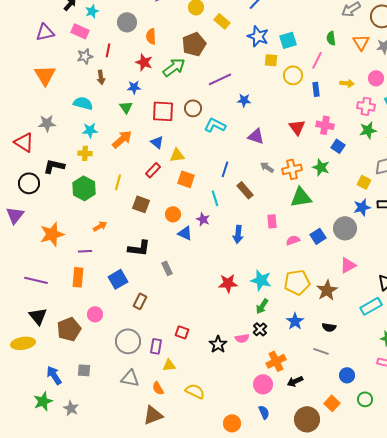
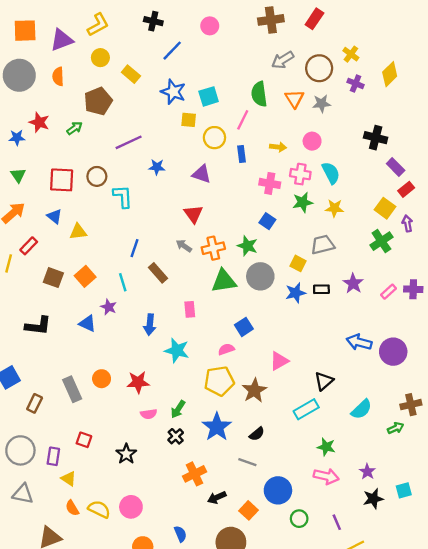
gray circle: (127, 22) -> (19, 75), size x1.4
orange semicircle: (151, 36) -> (58, 76), moved
green semicircle: (331, 38) -> (259, 94), size x1.5
green arrow: (174, 67) -> (75, 128), size x0.6
blue star: (134, 87) -> (17, 138), moved
cyan L-shape: (215, 125) -> (123, 196), turned 60
pink cross: (325, 125) -> (270, 183), moved
red triangle: (297, 127) -> (193, 214), moved
purple triangle: (256, 136) -> (202, 174), moved
red rectangle: (153, 170) -> (29, 246), moved
orange square: (186, 179) -> (85, 276), moved, turned 30
brown square: (141, 204) -> (53, 278), moved
orange circle: (173, 214) -> (102, 379), moved
gray circle: (345, 228) -> (260, 276), moved
pink semicircle: (293, 240) -> (226, 349), moved
black L-shape: (139, 248) -> (38, 326), moved
gray rectangle: (167, 268) -> (72, 389), moved, size x1.5
cyan star: (261, 280) -> (177, 350), moved
blue star: (295, 321) -> (217, 427), size x1.4
black semicircle: (329, 327) -> (257, 434), turned -48
pink semicircle: (242, 338) -> (149, 414), moved
yellow triangle: (169, 365) -> (69, 479), turned 40
blue circle: (347, 375) -> (278, 490), size x1.5
pink circle: (263, 384) -> (131, 507), moved
orange semicircle: (158, 388) -> (72, 508), moved
orange square: (332, 403) -> (249, 510), moved

